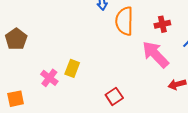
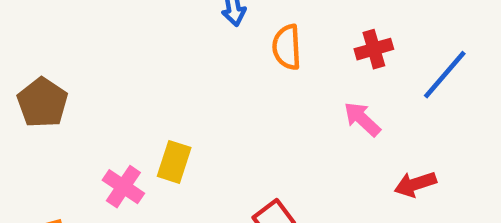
orange semicircle: (124, 21) -> (287, 47), size x0.7
pink arrow: (155, 54) -> (362, 119), size x0.6

